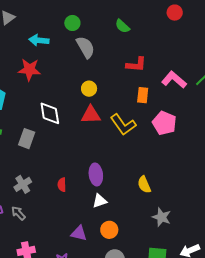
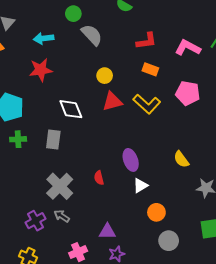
orange rectangle: (143, 95) -> (150, 69), moved, turned -63
gray cross: (23, 184) -> (60, 186), size x1.5
purple triangle: (79, 233) -> (107, 231), moved

